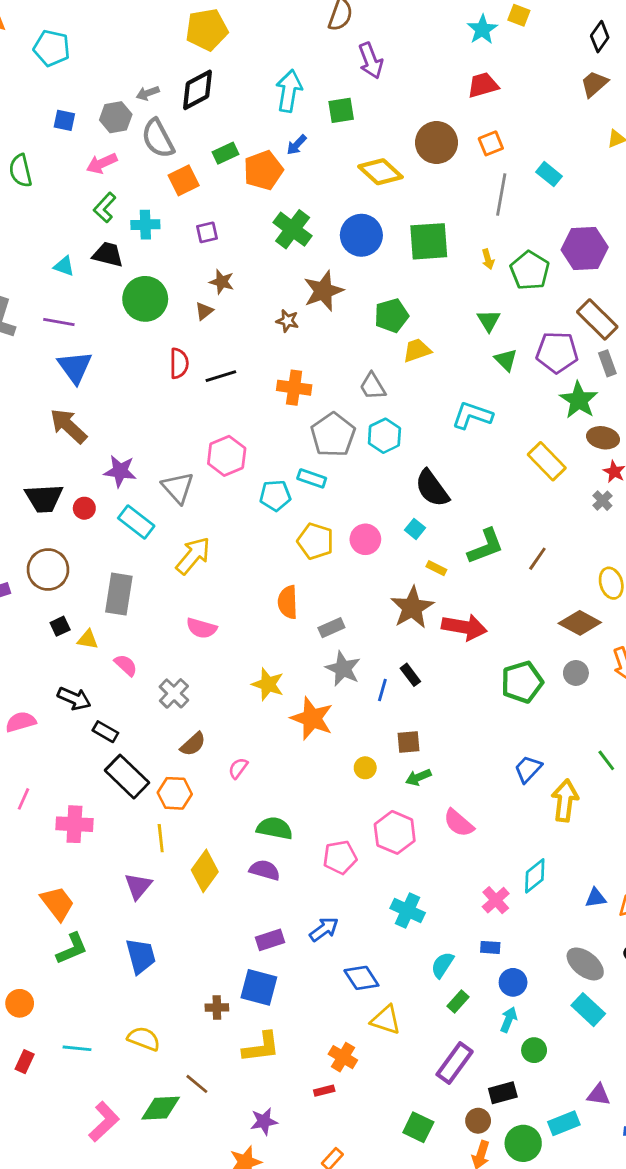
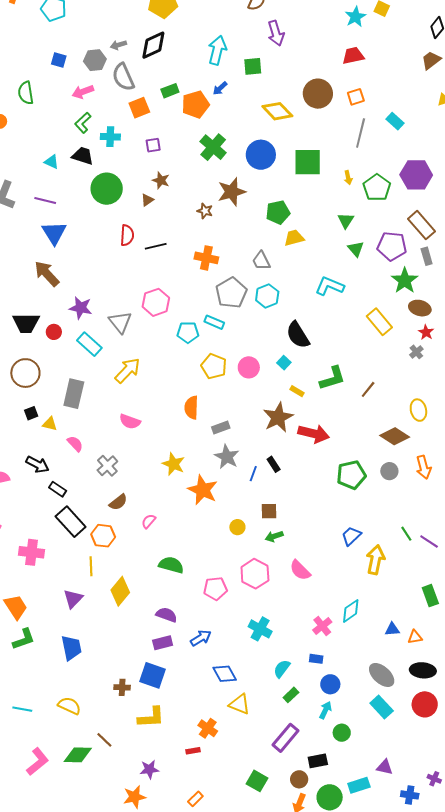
purple semicircle: (265, 870) -> (167, 615), moved

